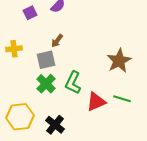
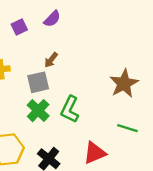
red triangle: (96, 102) -> (95, 153), moved

